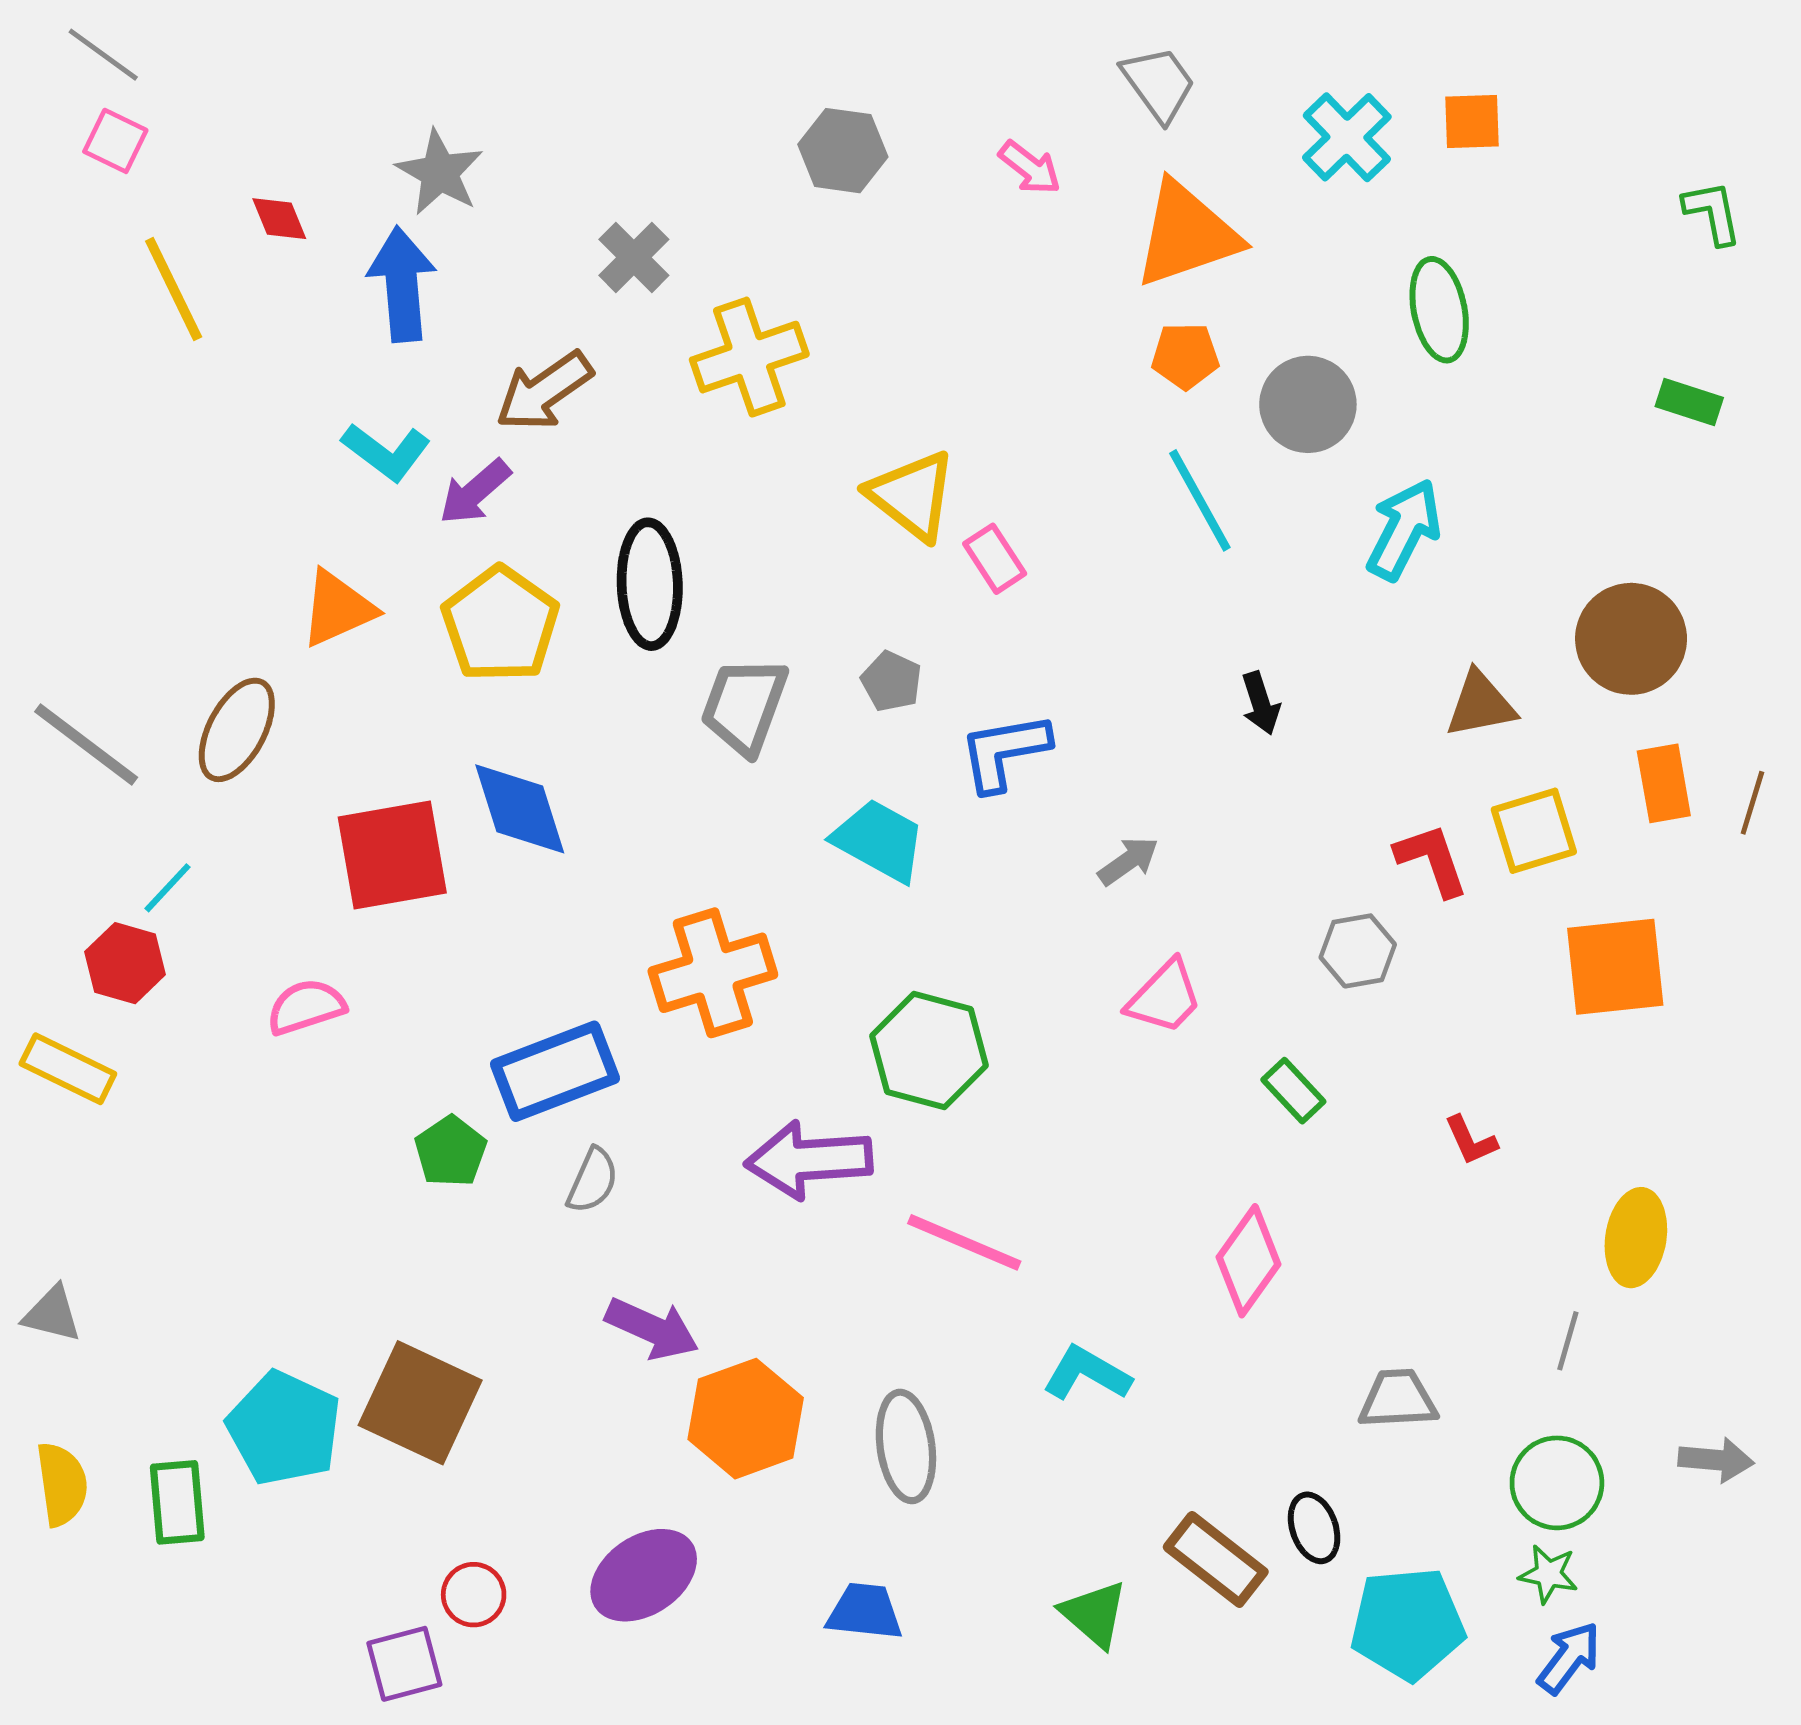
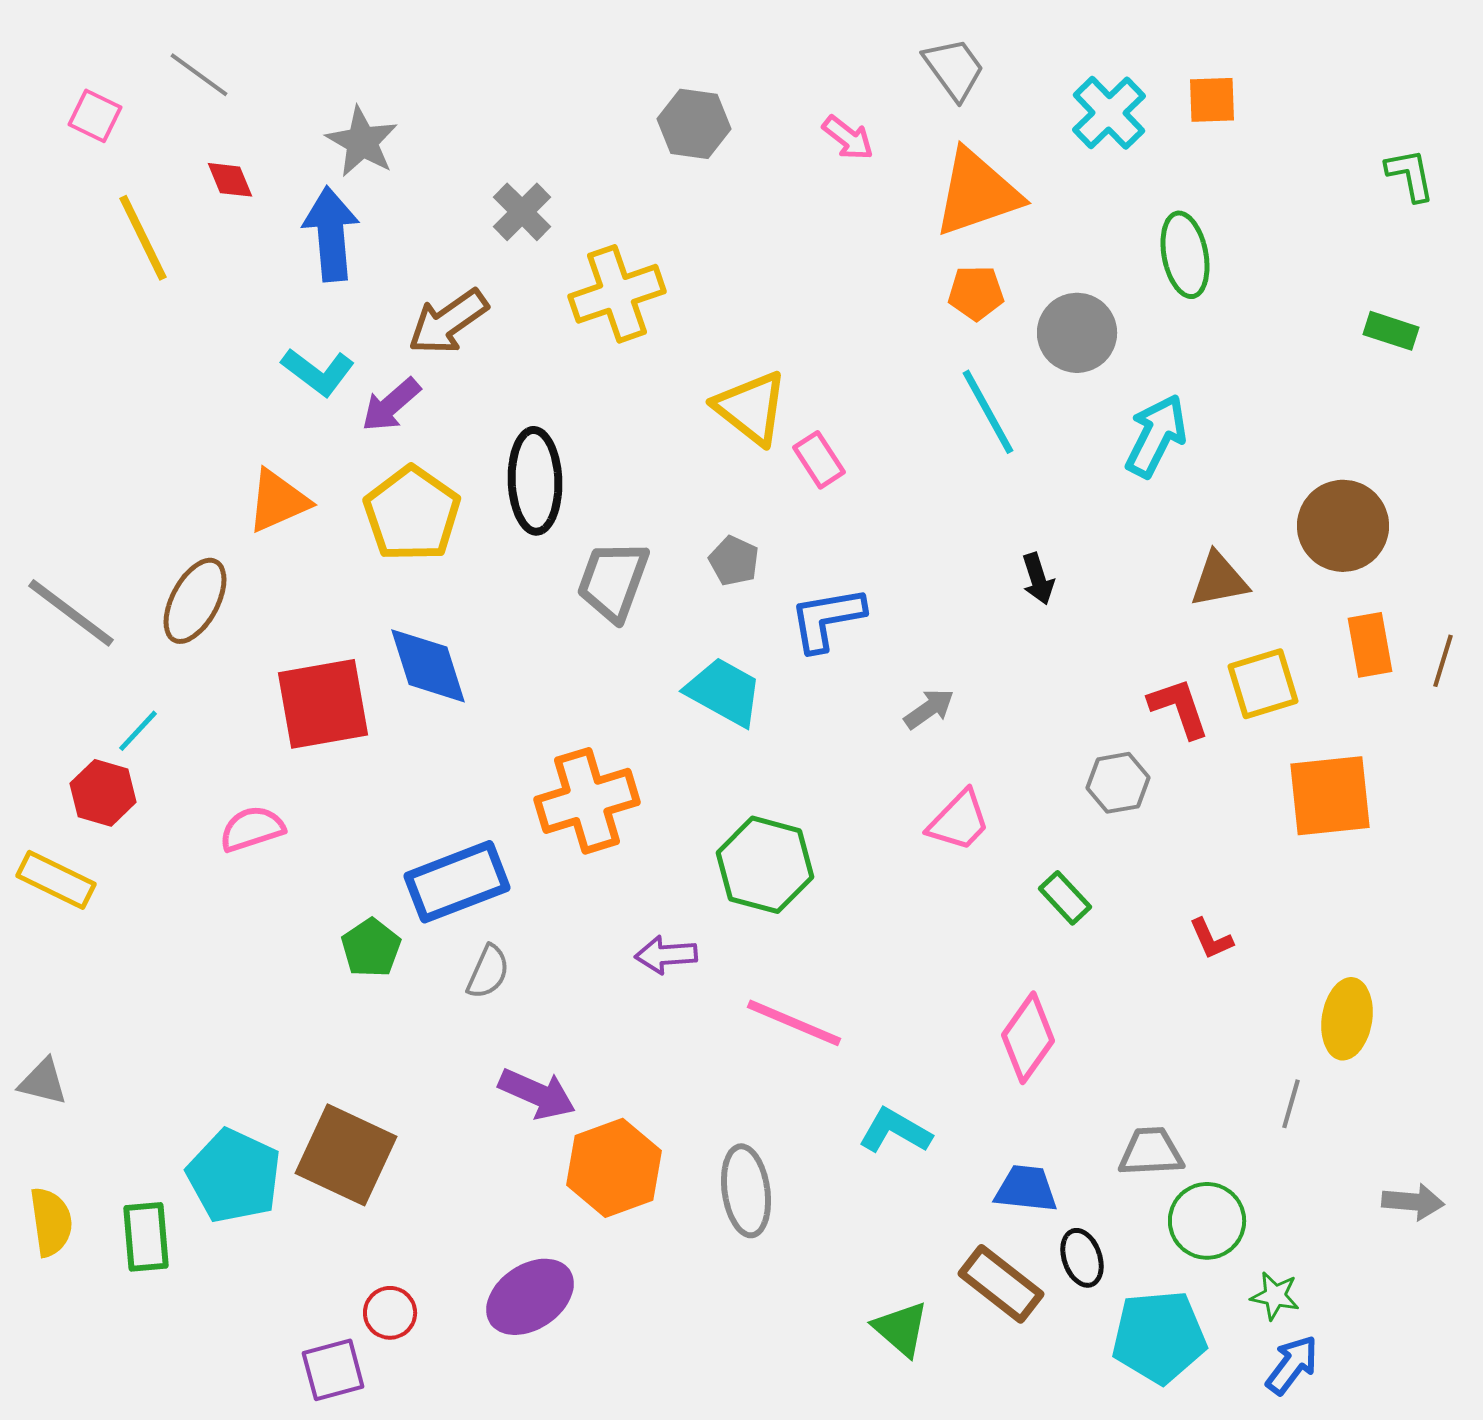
gray line: (103, 55) -> (199, 75), moved
purple arrow: (809, 1160) -> (666, 955), size x0.6
green circle: (1557, 1483) -> (1207, 1221), moved
blue trapezoid: (865, 1612) -> (1026, 1189), moved

